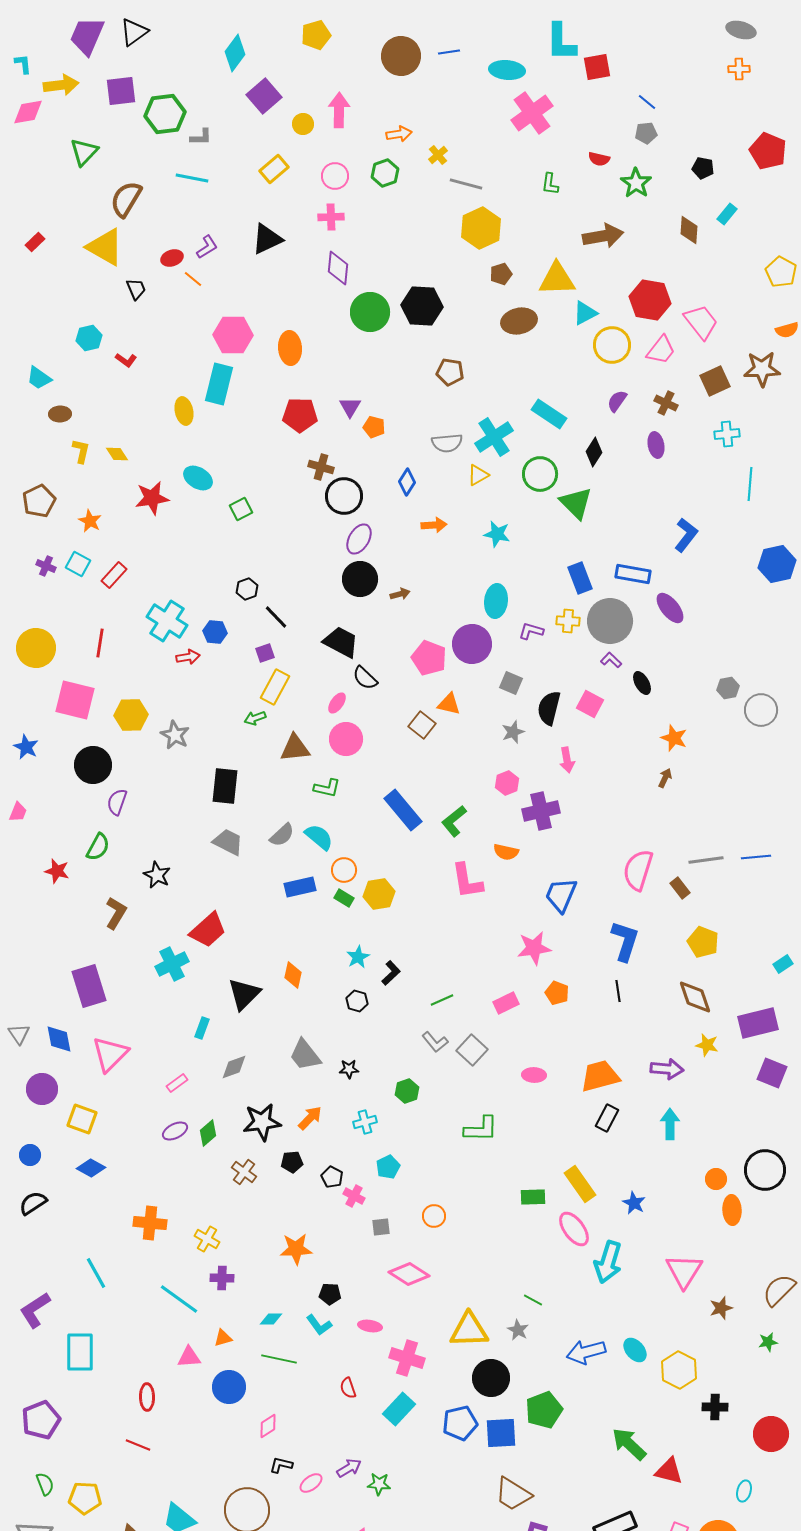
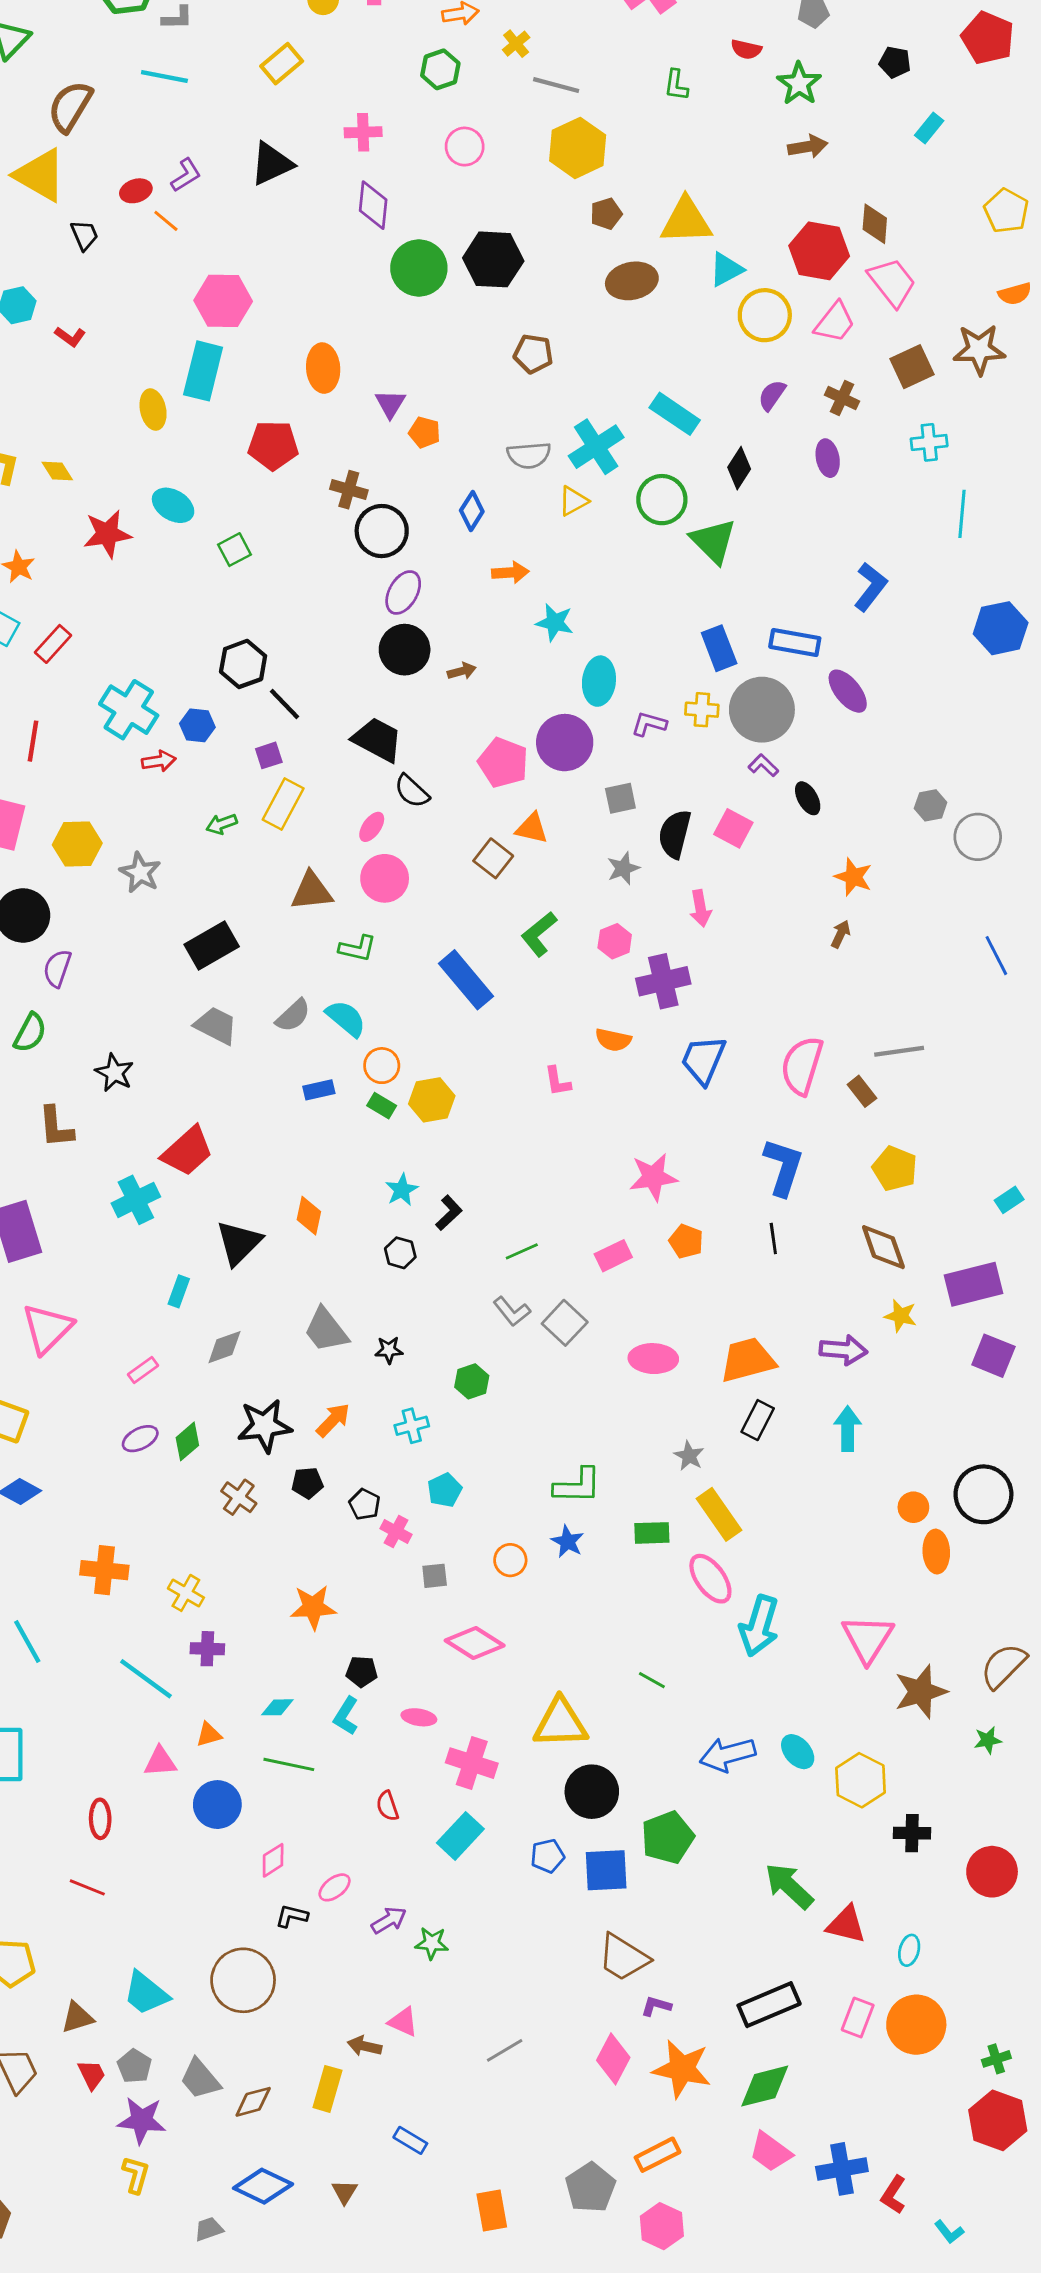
pink circle: (335, 176) -> (465, 147), moved
brown diamond: (689, 230) -> (875, 224), moved
brown arrow: (603, 236) -> (808, 147), moved, size x0.7
orange ellipse: (290, 348) -> (323, 368), moved
red pentagon: (300, 415) -> (273, 445), moved
cyan star: (497, 534) -> (555, 622), moved
black hexagon: (247, 589) -> (243, 664), size x1.5
gray square: (511, 683) -> (620, 798), turned -35
green arrow: (255, 718) -> (222, 824), moved
black rectangle: (225, 786) -> (212, 946), turned 54
green L-shape: (454, 821) -> (539, 934), moved
blue line: (756, 857) -> (996, 956), moved, turned 68
pink L-shape: (467, 881) -> (558, 1081), size x0.6
blue rectangle: (300, 887) -> (319, 1090), size x0.7
blue trapezoid: (561, 895) -> (703, 1060), moved
brown L-shape: (116, 913) -> (56, 1127), turned 144
pink ellipse: (534, 1075) -> (653, 1359), size x1.4
green L-shape: (481, 1129) -> (578, 1486), moved
blue star: (634, 1203) -> (568, 1542), moved
brown star: (721, 1308) -> (921, 1692), size x1.6
cyan L-shape: (319, 1325) -> (346, 1716), turned 68
gray star: (518, 1330) -> (689, 1456), moved
blue pentagon: (460, 1423) -> (548, 1856), size x0.7
pink ellipse: (311, 1483) -> (335, 1887), moved
cyan ellipse: (744, 1491) -> (909, 1950), moved

